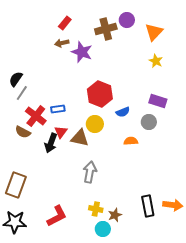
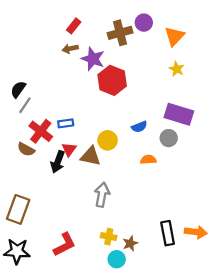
red hexagon: (100, 94) -> (112, 80), moved
purple rectangle: (158, 101) -> (179, 114), size x1.4

